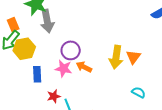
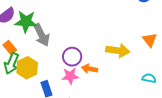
yellow arrow: (116, 57) -> (118, 51), turned -75
orange triangle: (133, 57) -> (150, 40), moved

